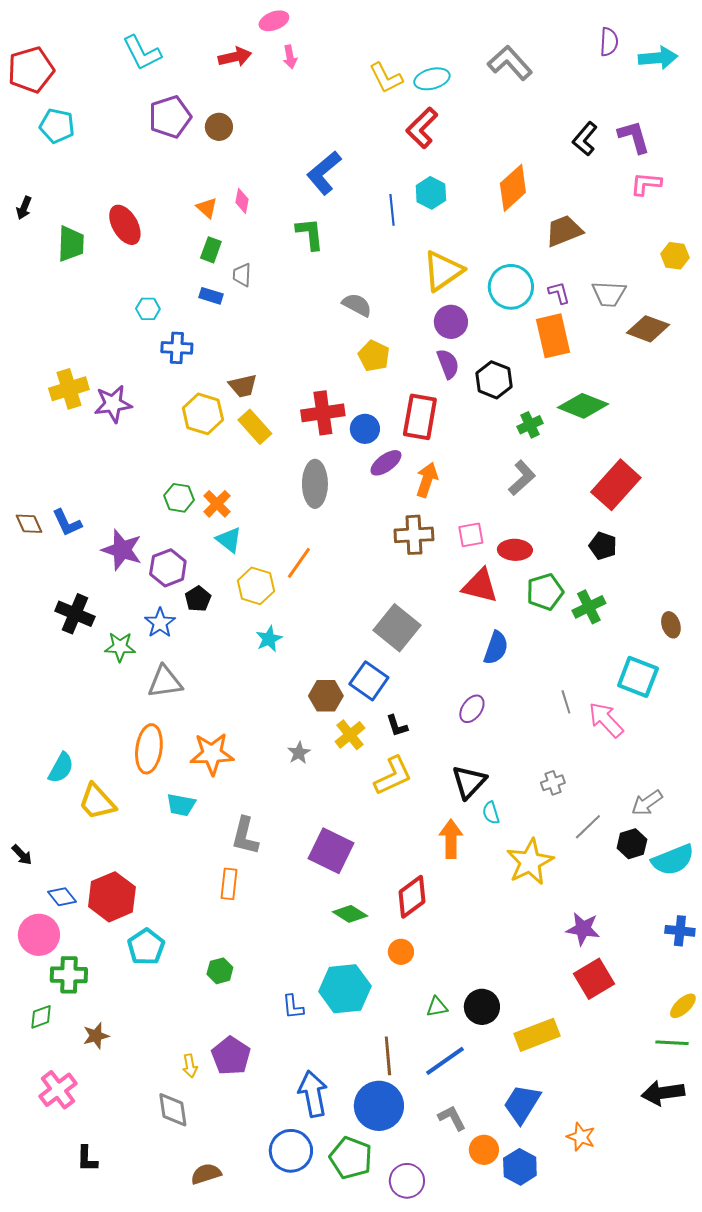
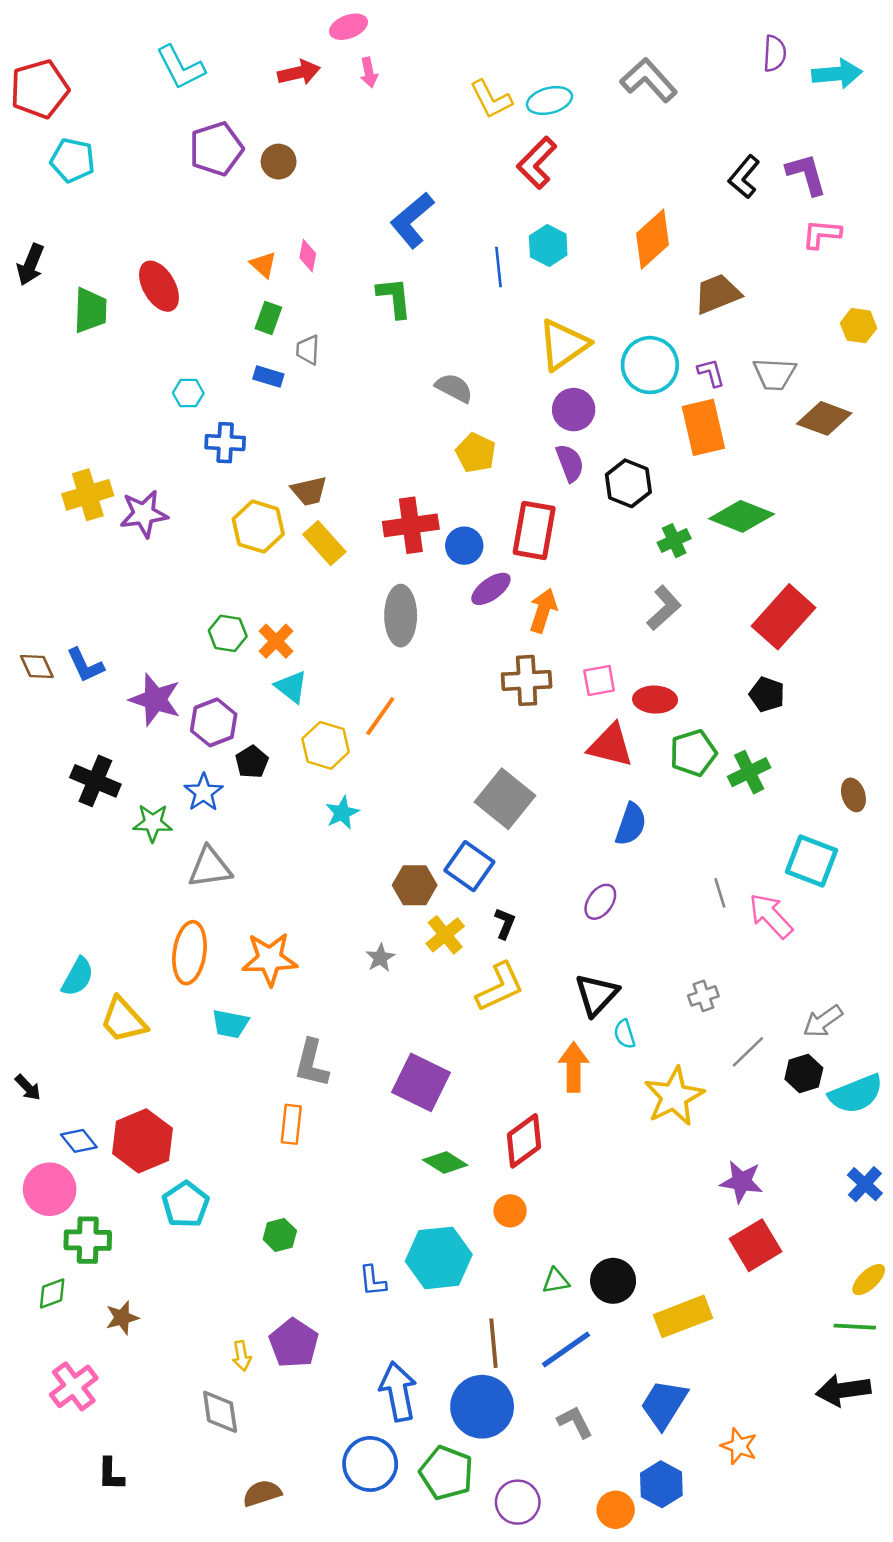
black arrow: (24, 208) -> (31, 265), size x1.4
black L-shape: (397, 726) -> (505, 923), turned -140
blue cross: (680, 931) -> (865, 1184), turned 36
orange circle: (484, 1150) -> (616, 1510), moved

